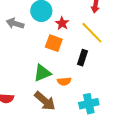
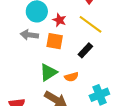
gray arrow: (15, 24) -> (29, 35), moved
black rectangle: (83, 58) -> (85, 50), turned 35

